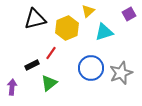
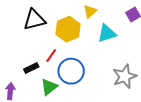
blue circle: (91, 68) -> (71, 71), moved

